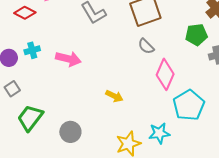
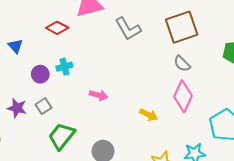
pink arrow: (68, 59) -> (99, 95), moved, size x0.7
pink diamond: (165, 74) -> (183, 96), moved

